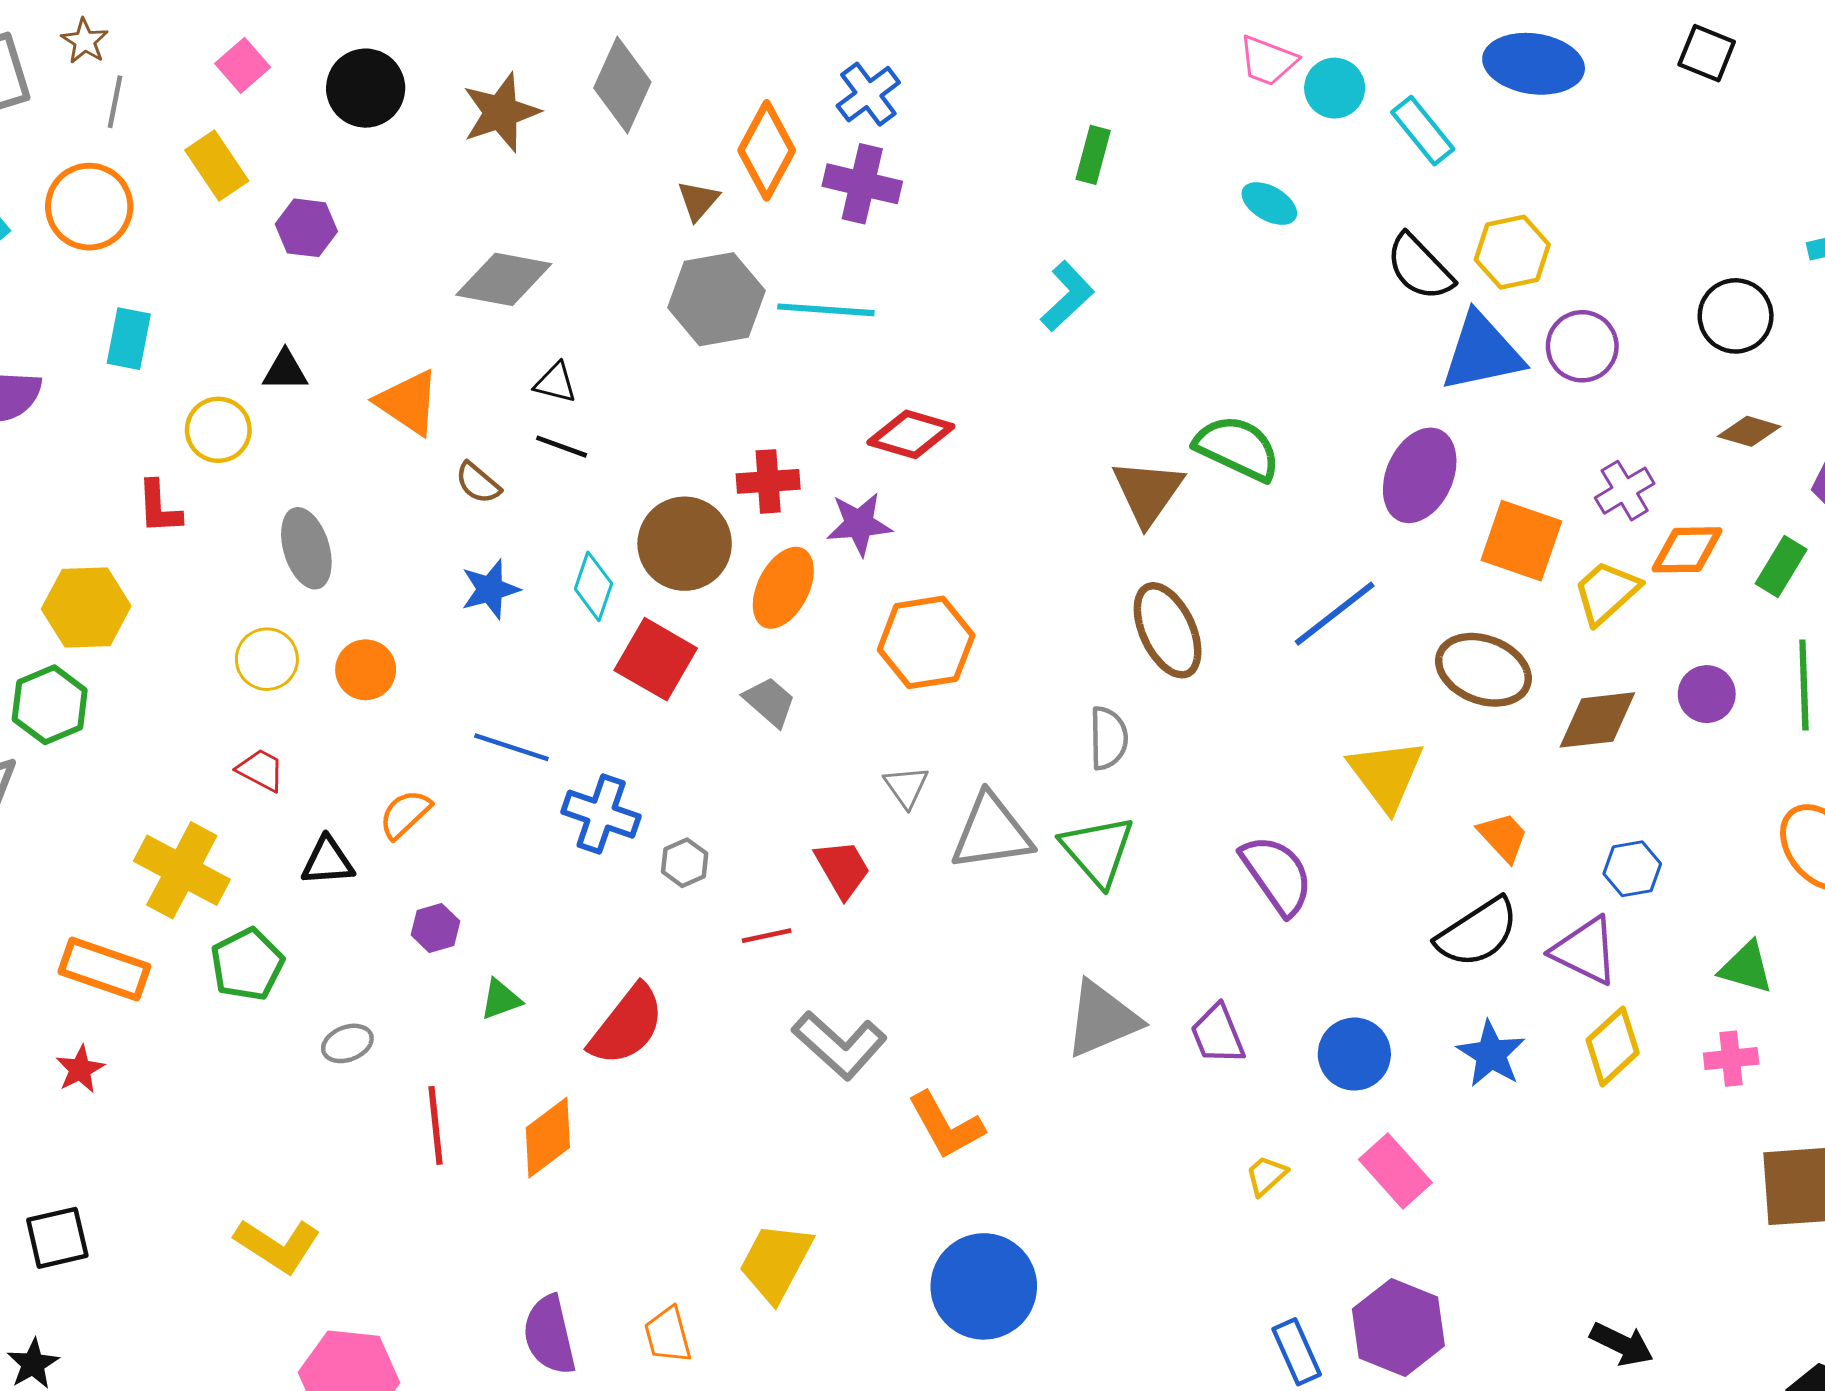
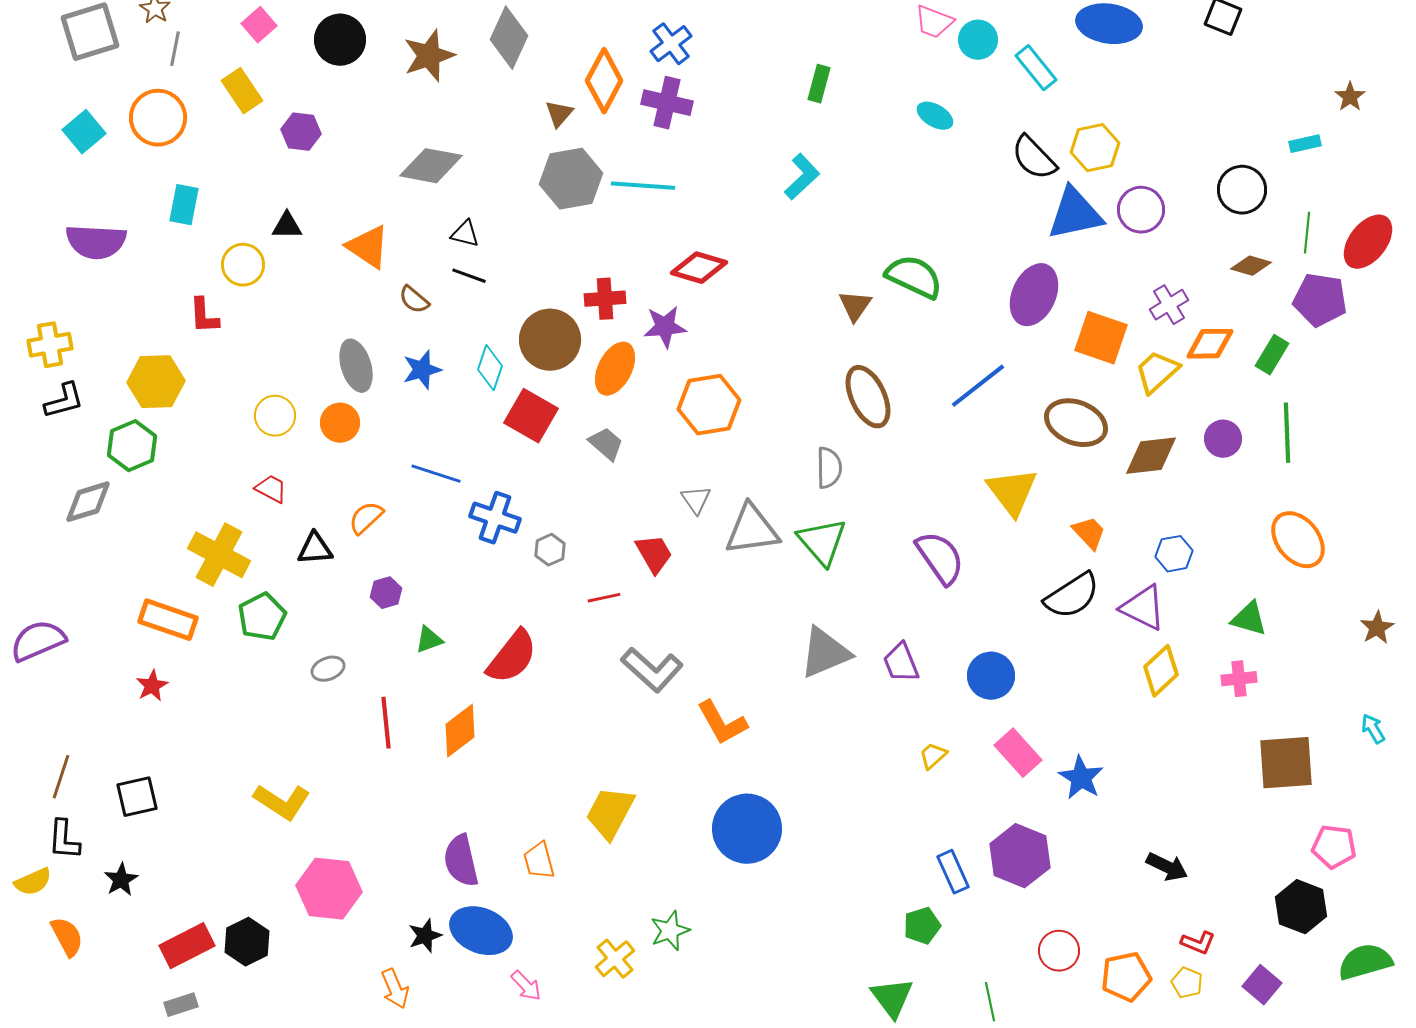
brown triangle: (1148, 492) -> (855, 306), size x0.7
gray ellipse: (306, 548) -> (356, 366), moved
blue star: (1491, 1054) -> (1081, 778), moved

